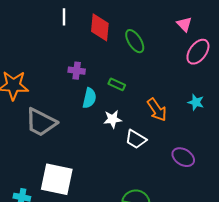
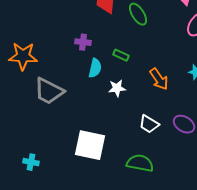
white trapezoid: (136, 139) -> (149, 124), moved
white square: (57, 179) -> (90, 145), moved

